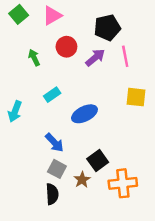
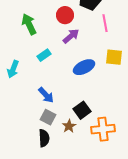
red circle: (66, 47) -> (65, 15), moved
green arrow: (34, 58) -> (29, 24), size x1.5
purple arrow: (95, 58) -> (71, 36), moved
blue ellipse: (84, 114) -> (84, 67), moved

